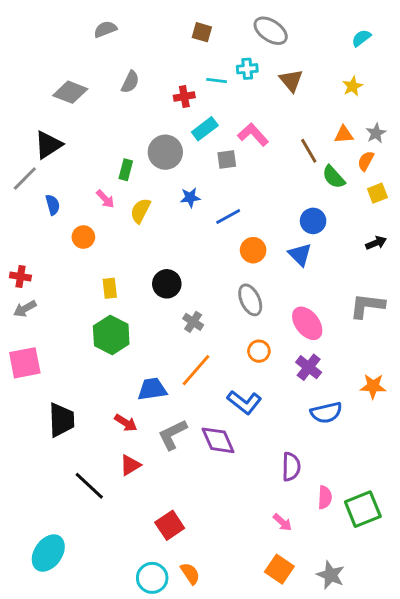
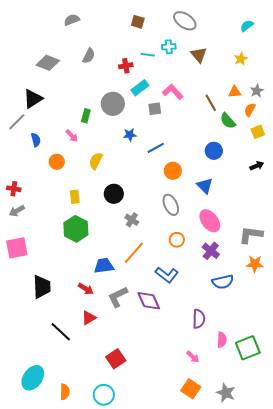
yellow semicircle: (140, 211) -> (96, 161), moved
blue triangle: (300, 255) -> (205, 186), moved
gray L-shape: (367, 306) -> (251, 235), moved
orange semicircle: (190, 573) -> (65, 392), moved, turned 35

